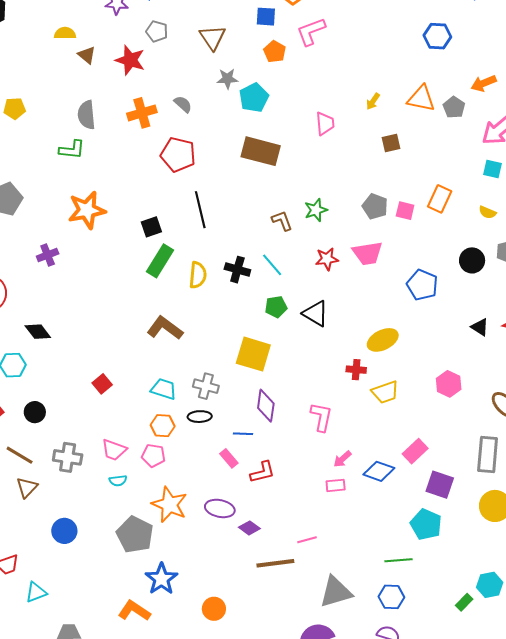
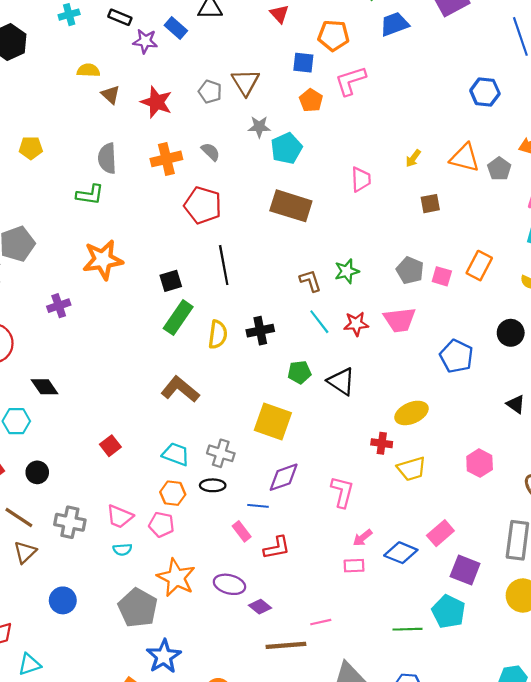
gray pentagon: (157, 31) -> (210, 92), moved
cyan line: (272, 265) -> (319, 322), moved
black cross: (237, 270) -> (260, 331), turned -30
purple diamond: (266, 406) -> (284, 477), turned 60
green line: (399, 560) -> (408, 629), moved

